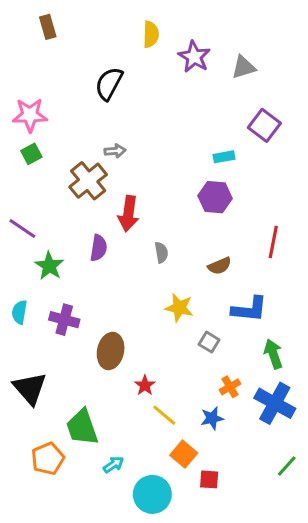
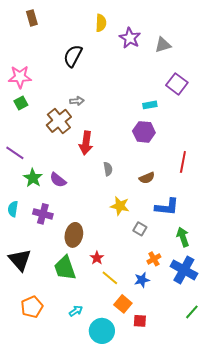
purple semicircle: (99, 248) -> (58, 180), moved, turned 120
green trapezoid: (82, 427) -> (65, 268), moved

